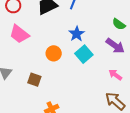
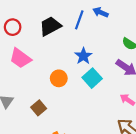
brown square: (34, 80) -> (39, 108), turned 32

